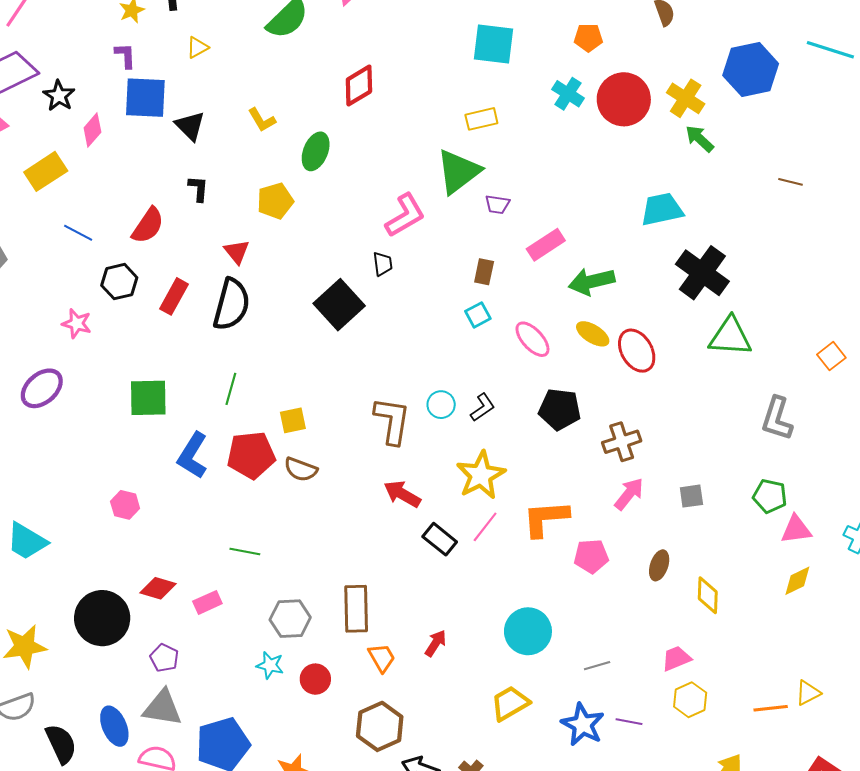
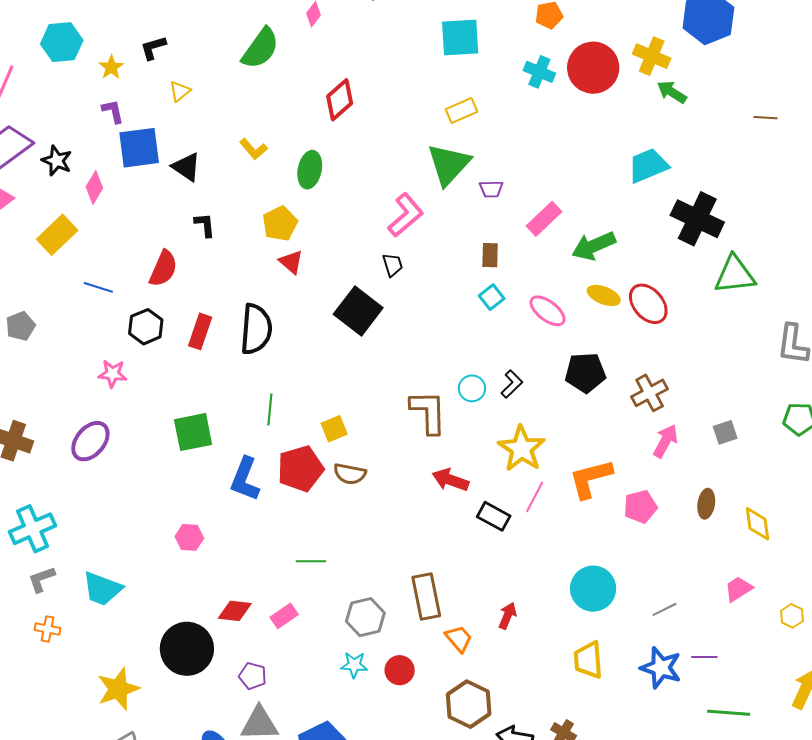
red triangle: (237, 252) -> (291, 262), moved
yellow hexagon: (690, 700) -> (792, 616), moved, size x0.7
yellow trapezoid: (510, 703) -> (588, 660), turned -54

